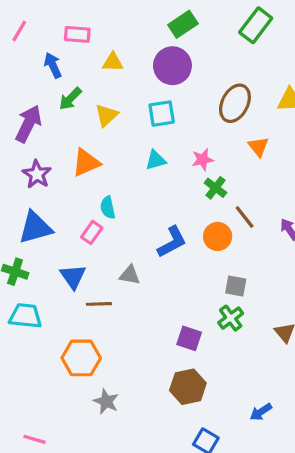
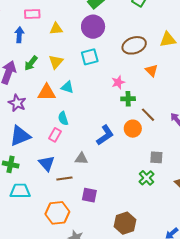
blue arrow: (53, 65) -> (19, 35), turned 35
green arrow: (70, 99) -> (31, 63), moved
brown ellipse: (235, 103) -> (134, 45), turned 50
cyan triangle: (156, 160) -> (67, 87), moved, turned 40
orange triangle: (86, 163) -> (47, 92), turned 30
green cross: (216, 188) -> (128, 99), turned -32
gray square: (236, 286) -> (156, 157), moved
purple square: (189, 338) -> (89, 195), moved

